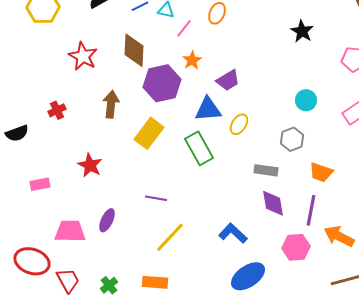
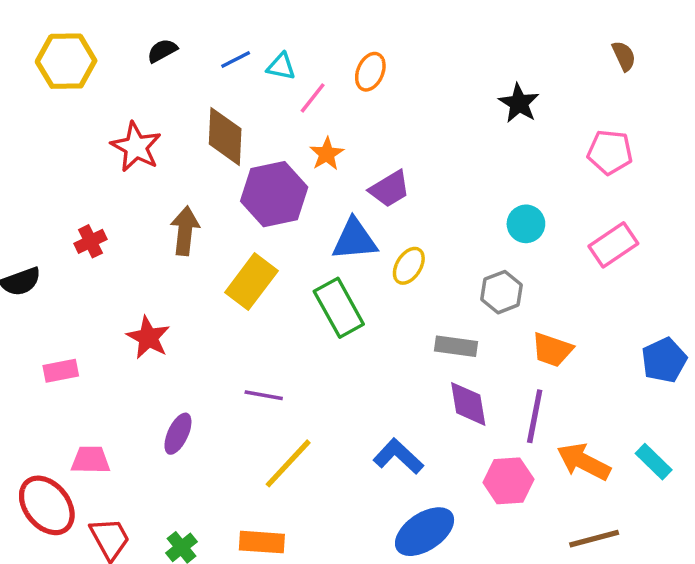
pink trapezoid: (70, 231) -> (91, 460), moved, size x0.7
red ellipse: (32, 261) -> (47, 505), turned 32

